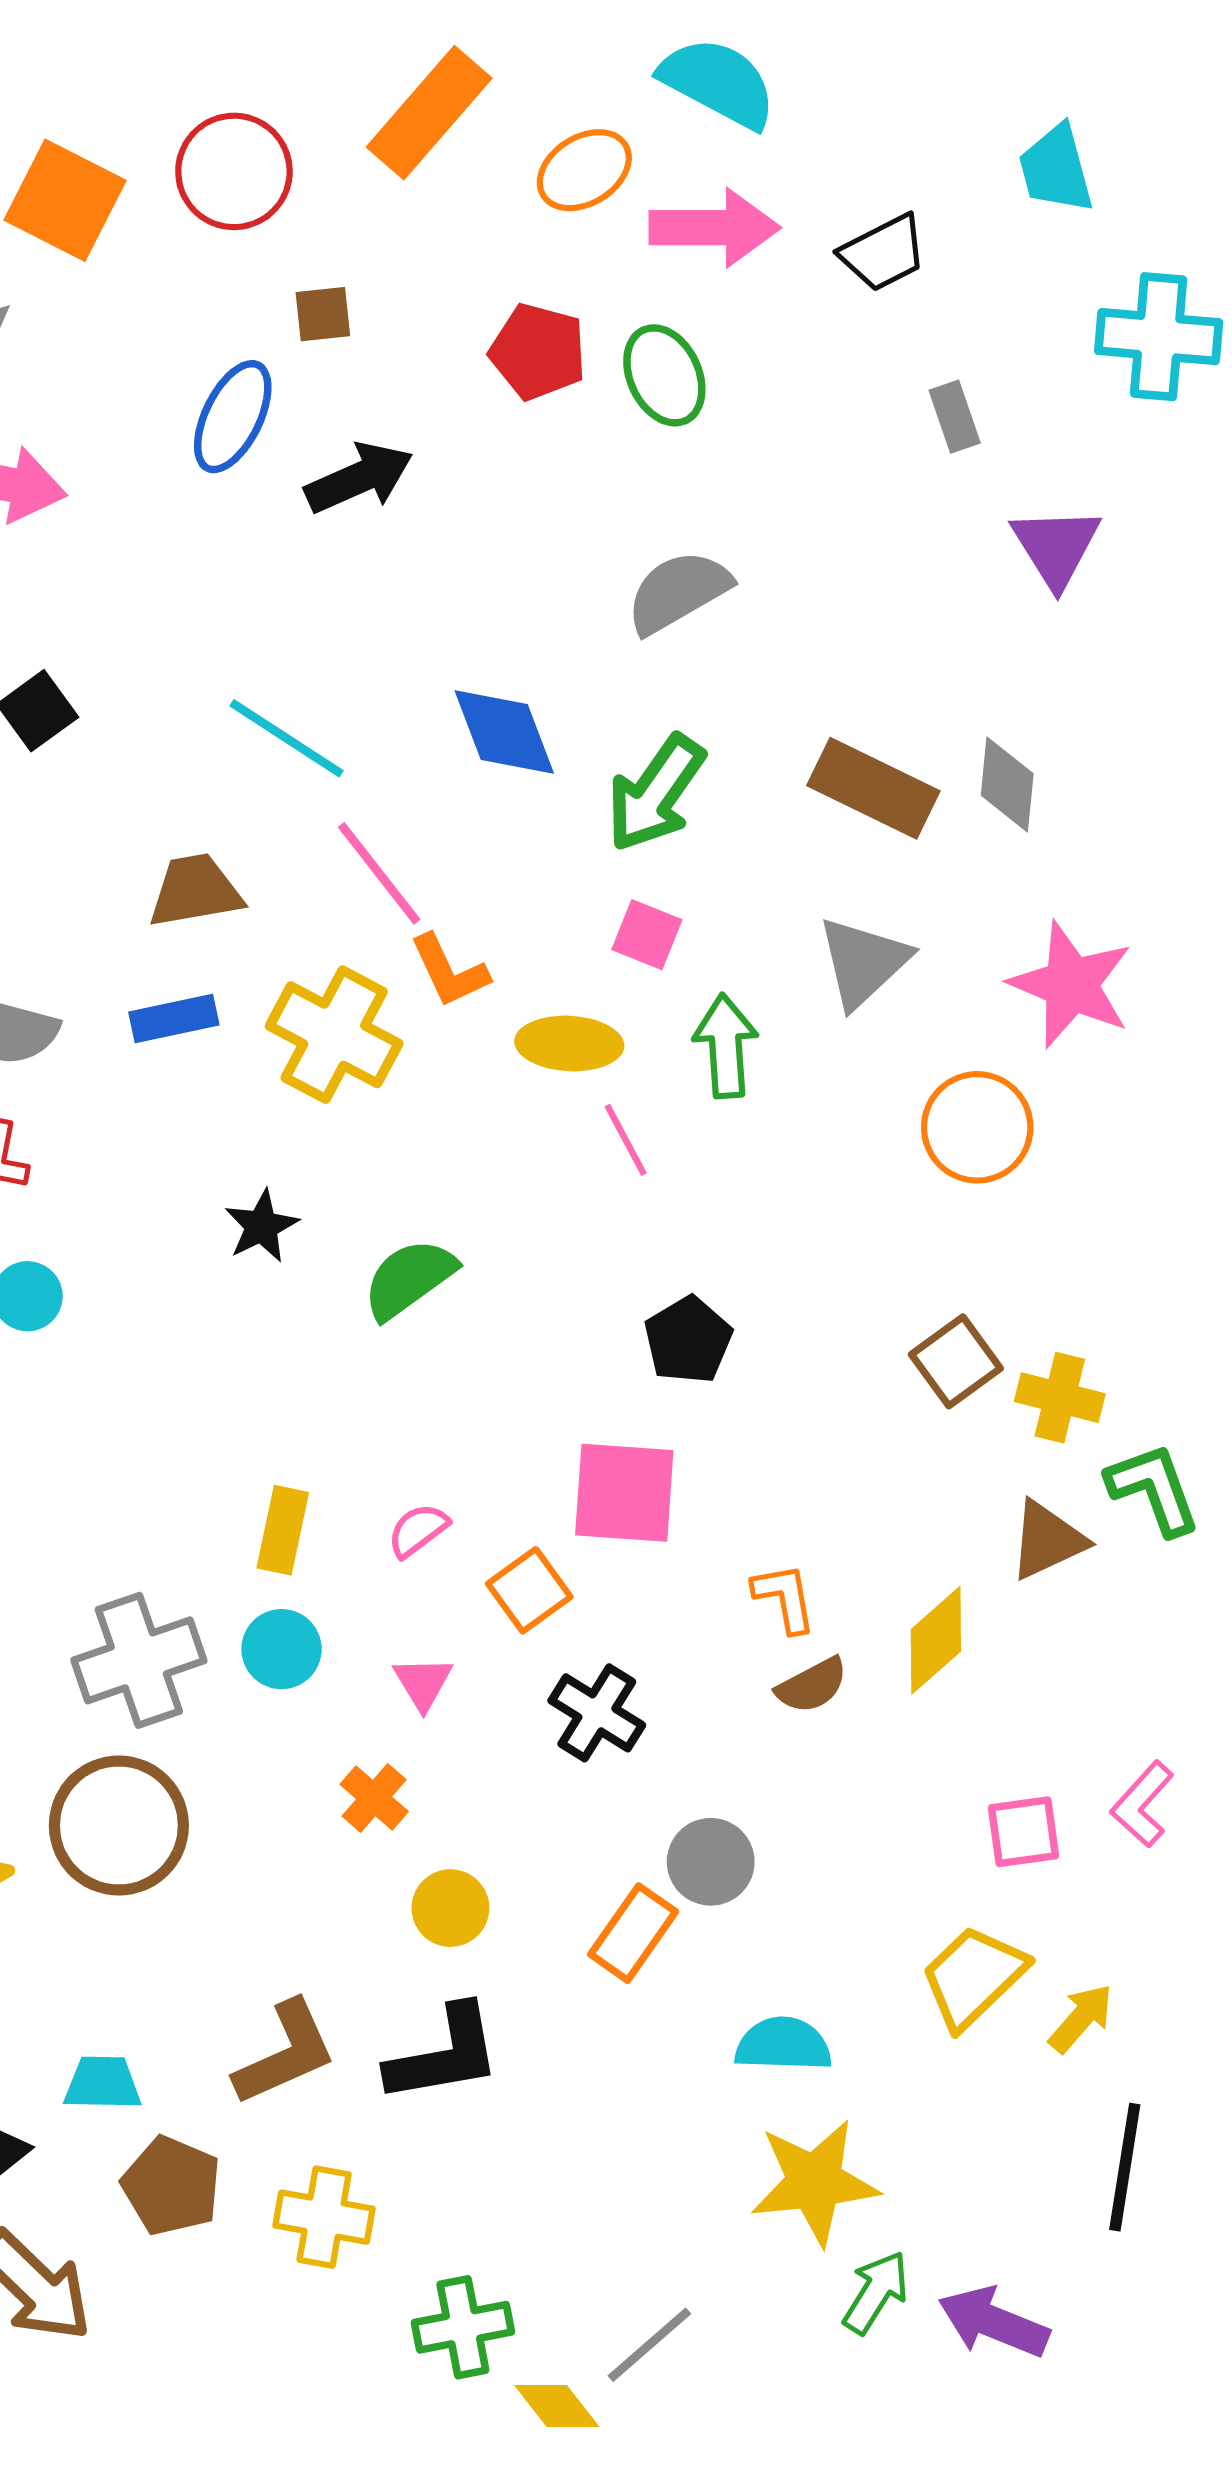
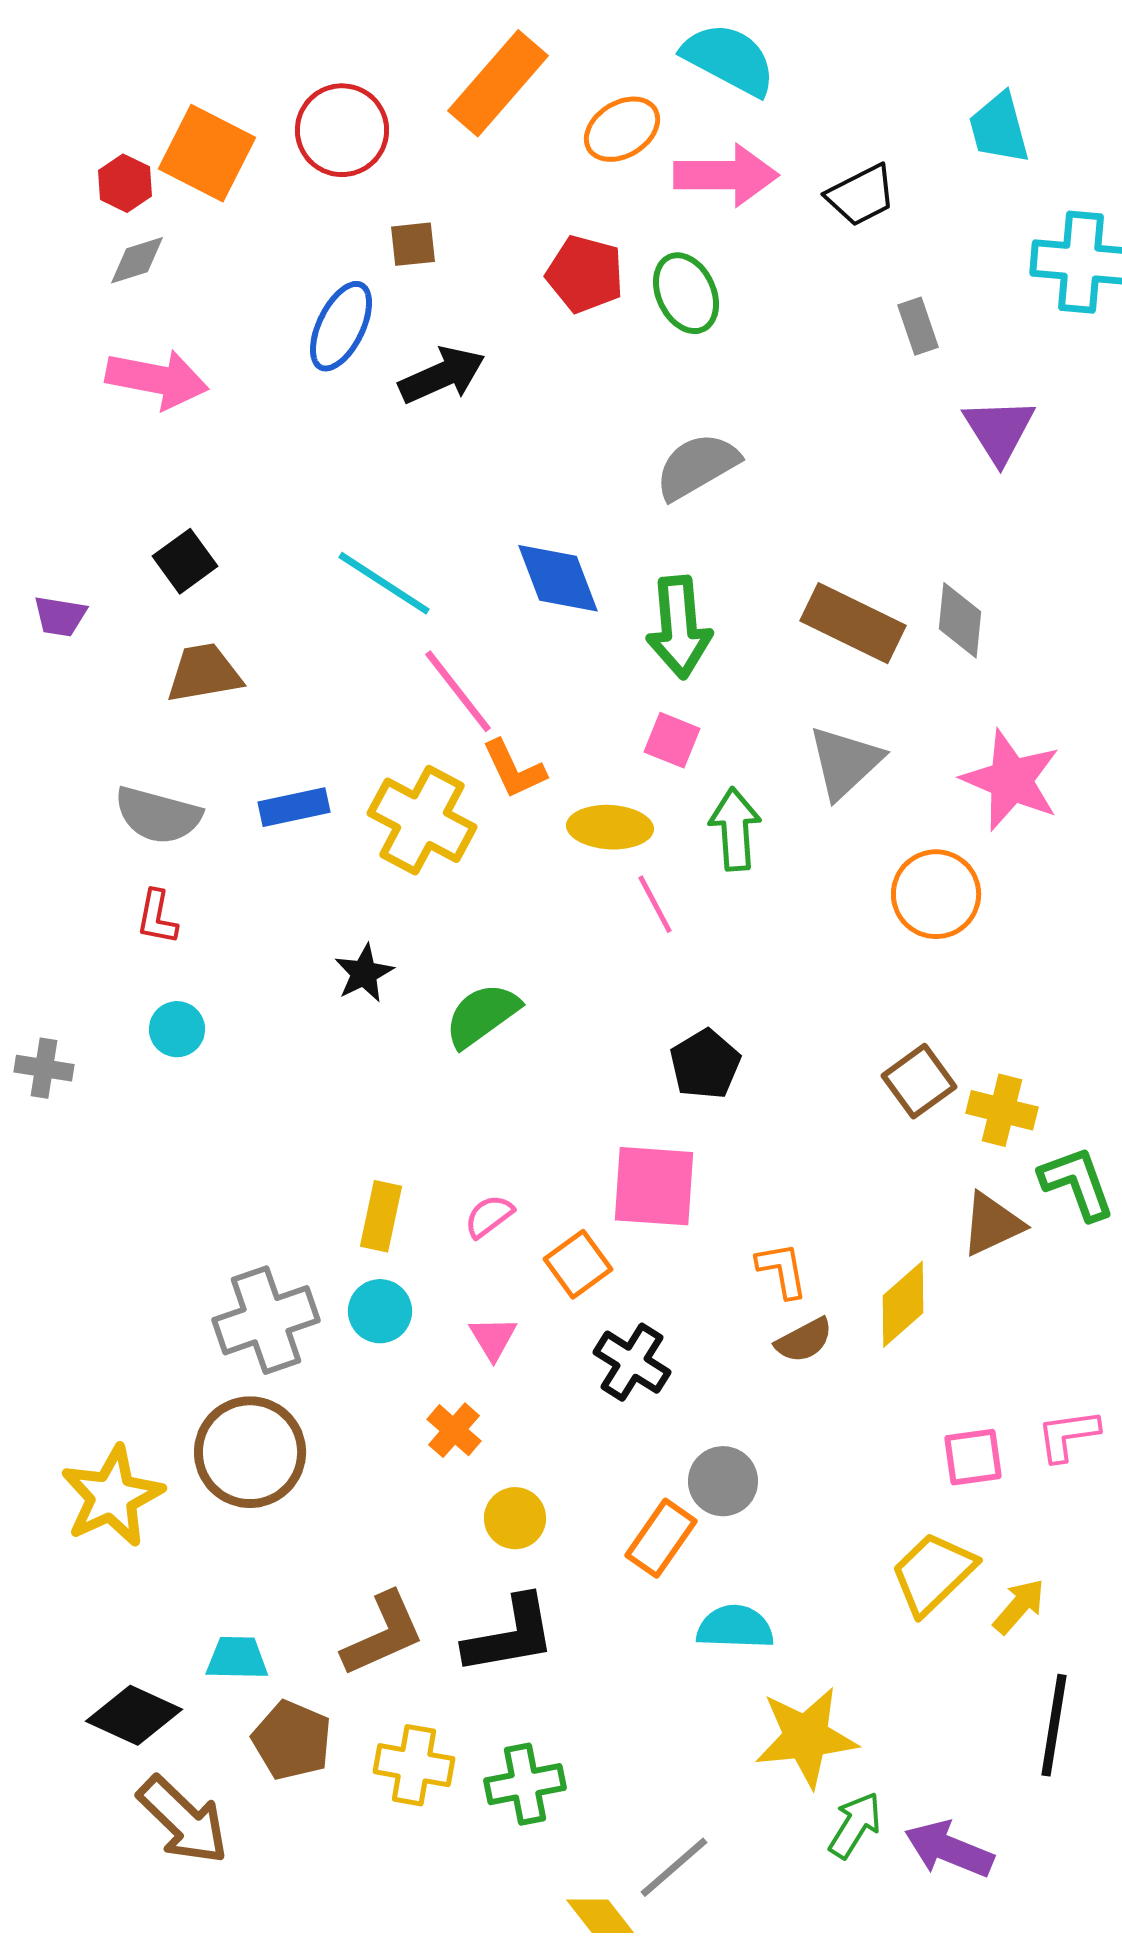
green arrow: (656, 793) -> (679, 627), turned -40
brown trapezoid: (195, 891) -> (204, 673), moved
pink L-shape: (1142, 1804) -> (1068, 1435), turned 40
cyan semicircle: (783, 2044) -> (735, 1627), moved
green cross: (463, 2327) -> (525, 1784), moved

